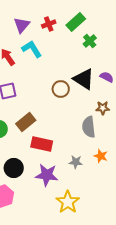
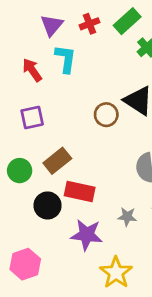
cyan L-shape: (32, 49) -> (66, 59), turned 40
black circle: (14, 168) -> (48, 205), moved

